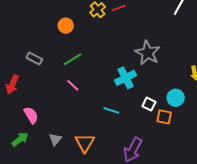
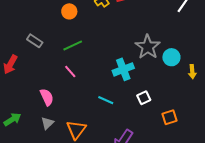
cyan circle: (176, 98) -> (171, 57), moved
white square: (149, 104) -> (144, 98), turned 32
pink semicircle: (31, 115) -> (47, 97), moved
orange square: (164, 117) -> (169, 117), moved, turned -35

